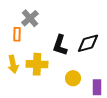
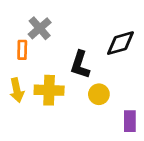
black diamond: (88, 43) -> (120, 43), moved
yellow circle: (73, 78) -> (99, 94), moved

